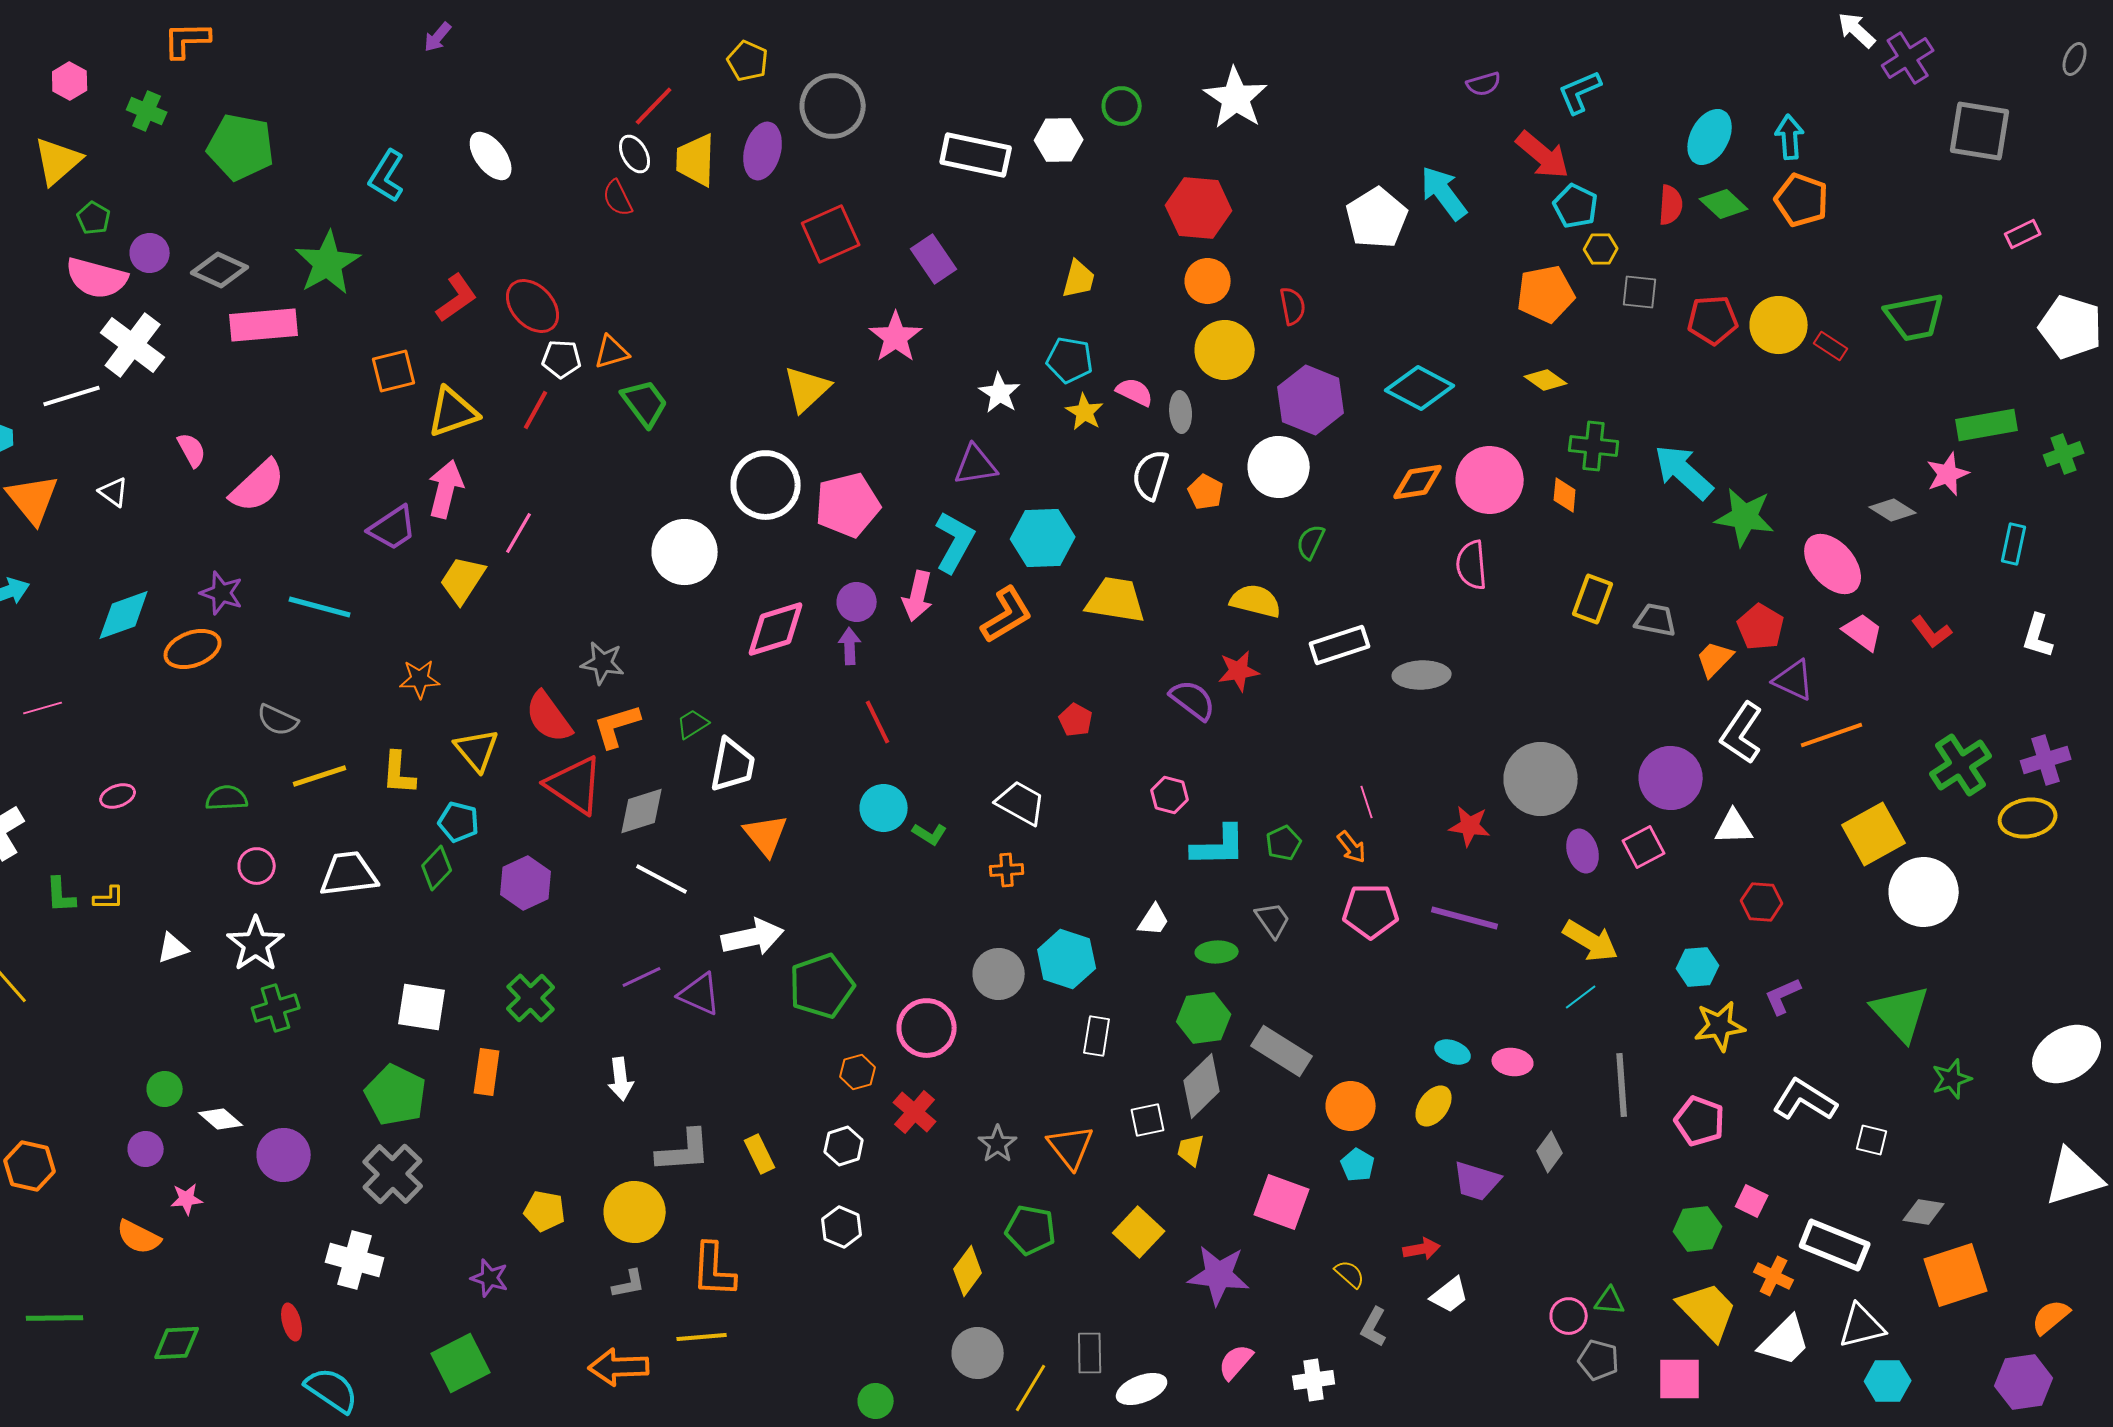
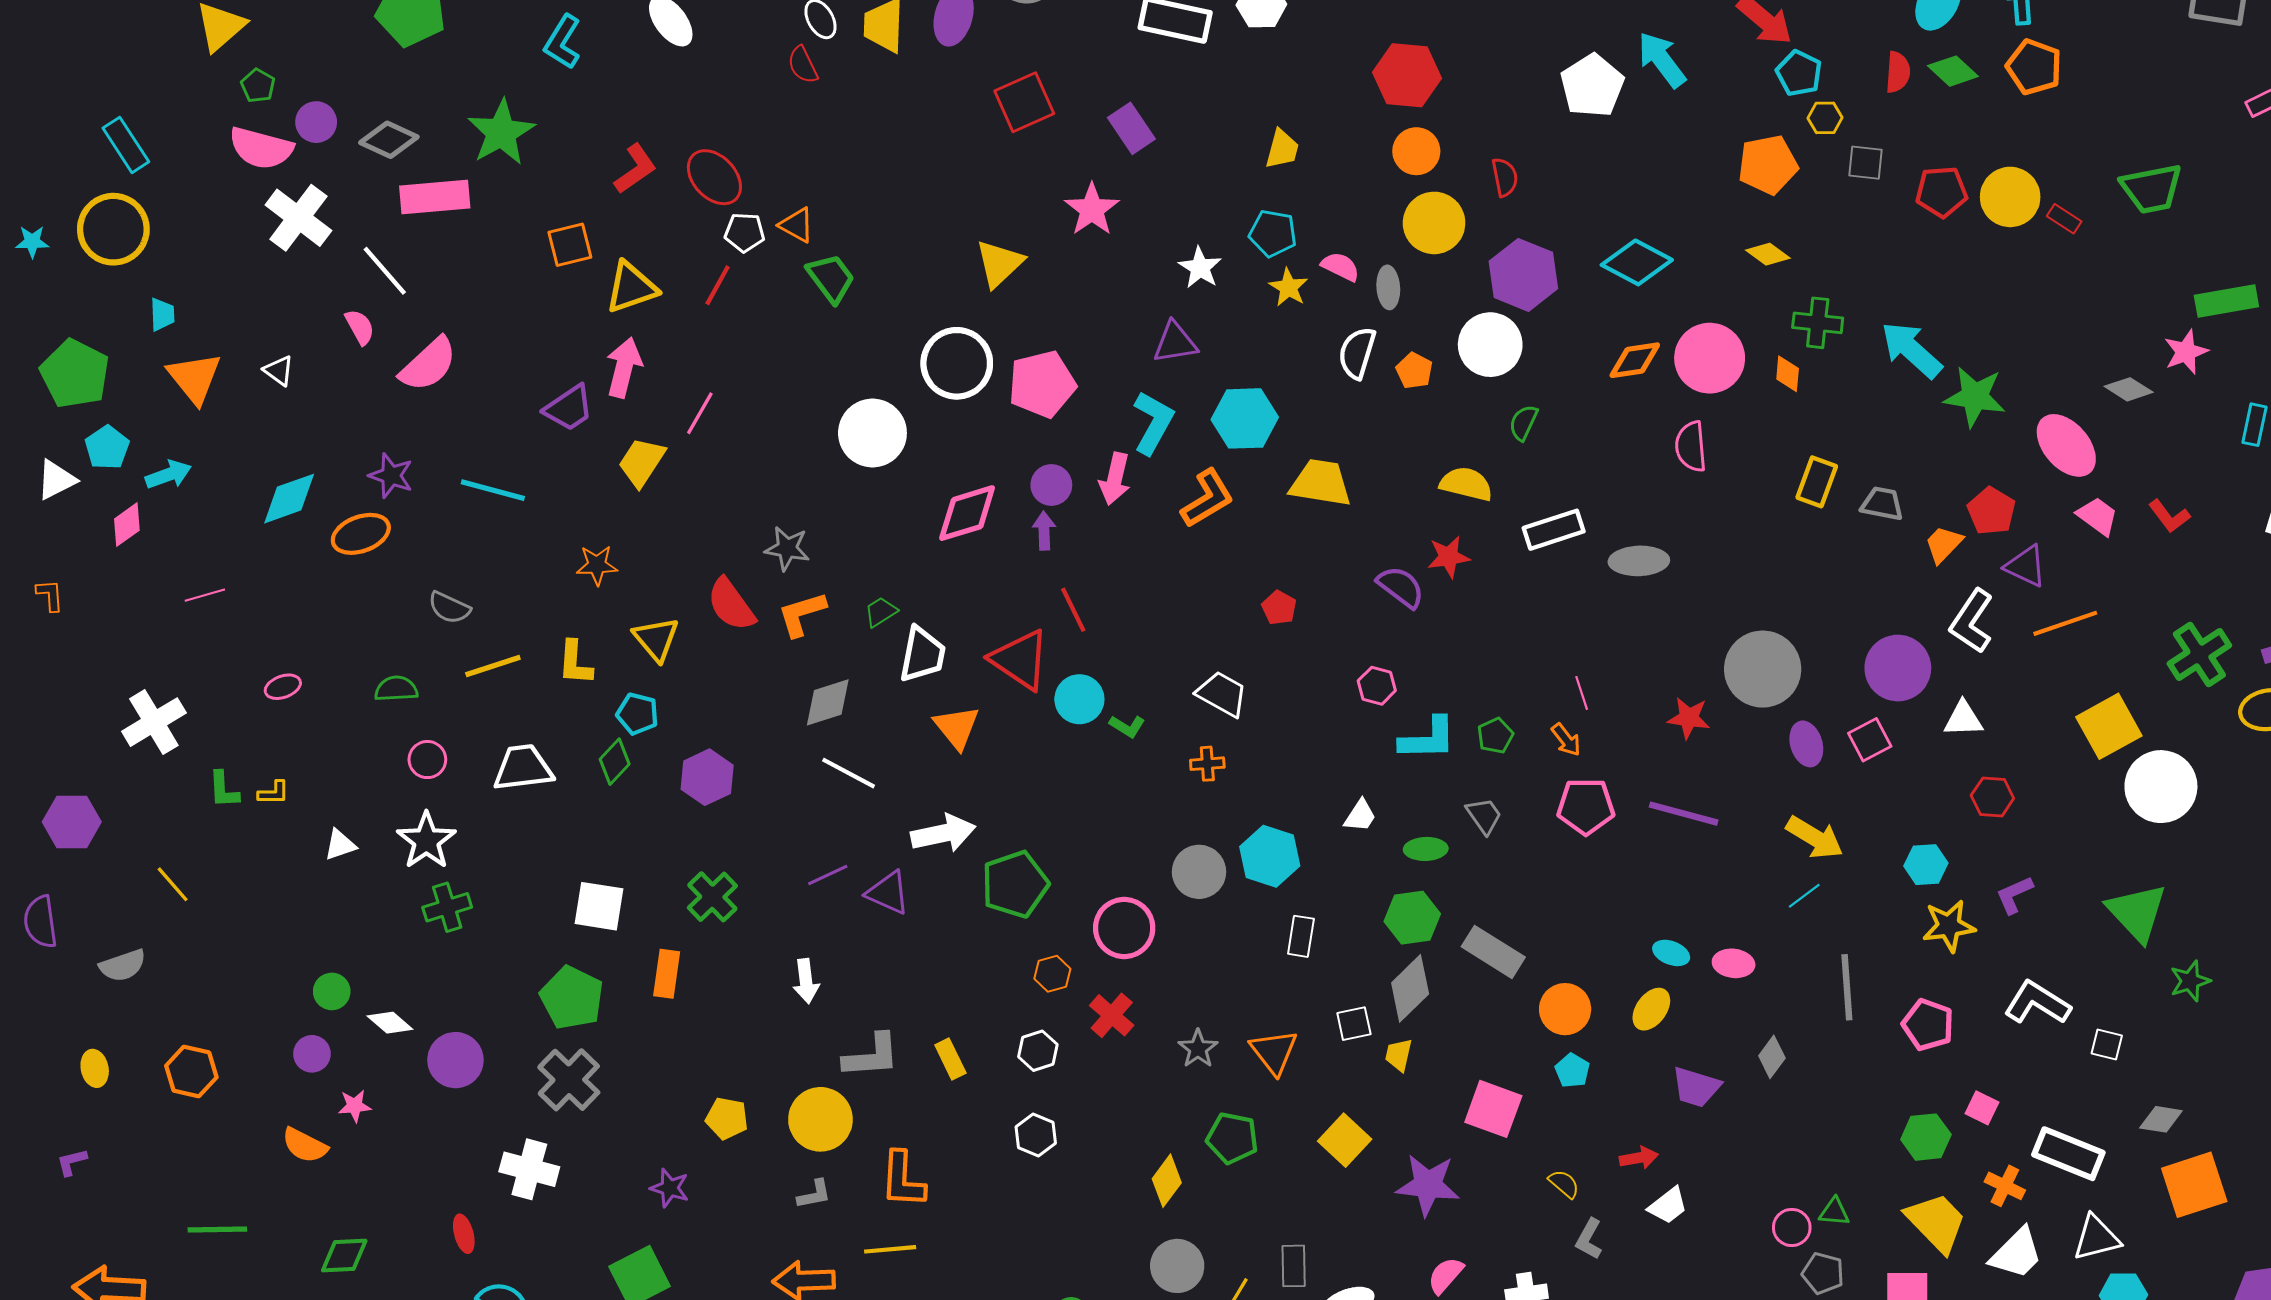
orange triangle: (612, 352) -> (797, 225), turned 45
white line: (72, 396) -> (385, 271), moved, turned 66
red triangle: (575, 785) -> (1020, 660), moved

